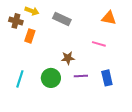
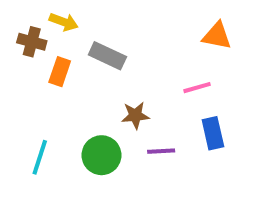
gray rectangle: (62, 19) -> (107, 56), moved
pink line: (99, 44) -> (197, 88), turned -32
blue rectangle: (107, 78) -> (213, 133), moved

